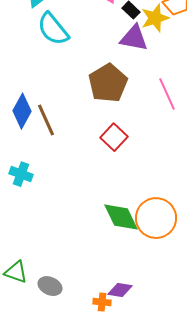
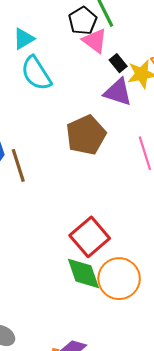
red square: (114, 137) -> (90, 237), moved, size x1.4

